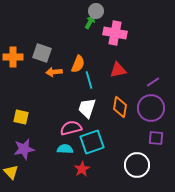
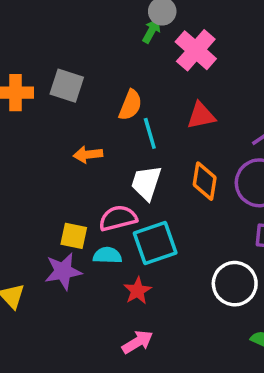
pink cross: (115, 33) -> (196, 50), turned 30
orange arrow: (54, 72) -> (88, 155), moved
yellow square: (21, 117) -> (74, 236), moved
purple star: (24, 149) -> (63, 271), moved

